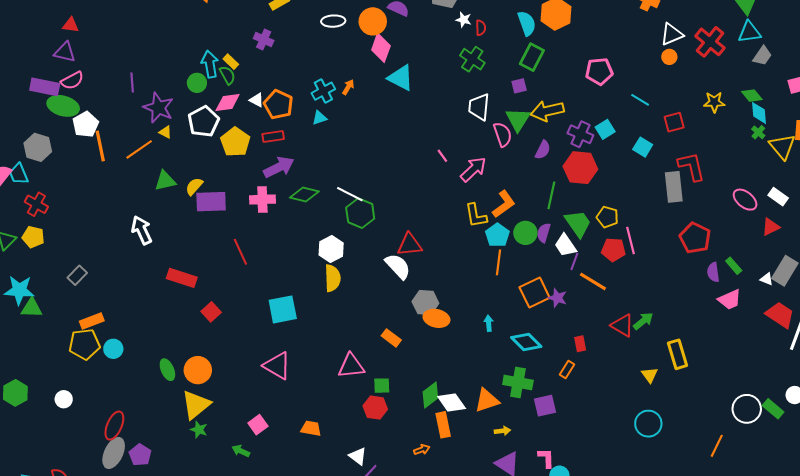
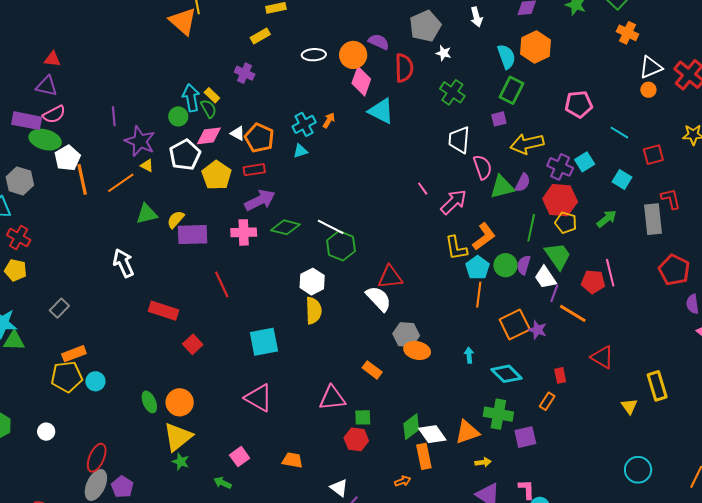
red semicircle: (481, 28) -> (404, 68), moved, size x1.8
green triangle: (518, 119) -> (502, 187), moved, turned 44
red L-shape: (692, 167) -> (671, 199), size x0.7
yellow pentagon: (608, 217) -> (566, 223), moved
green arrow: (643, 321) -> (607, 219), moved
cyan circle: (648, 424) -> (638, 470), moved

